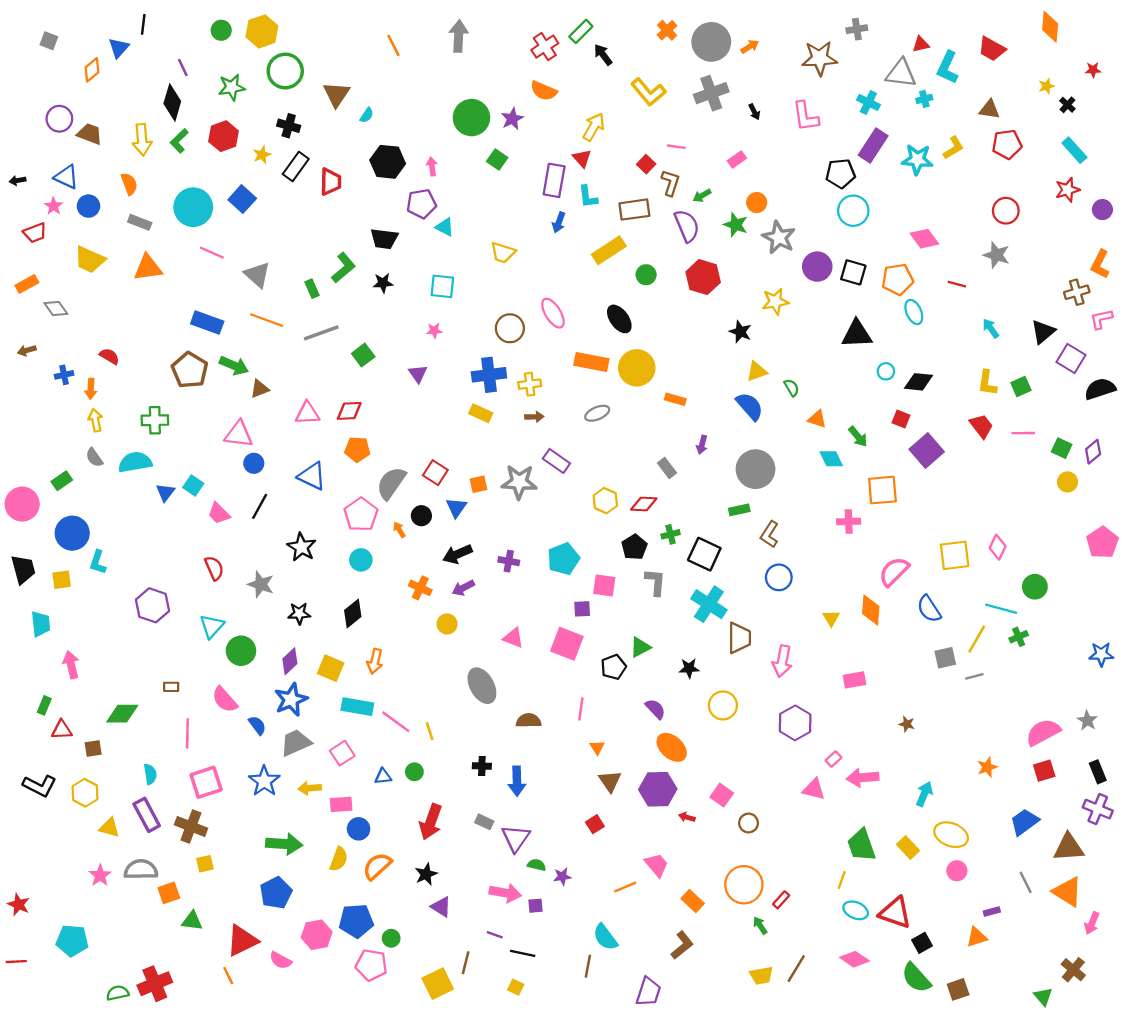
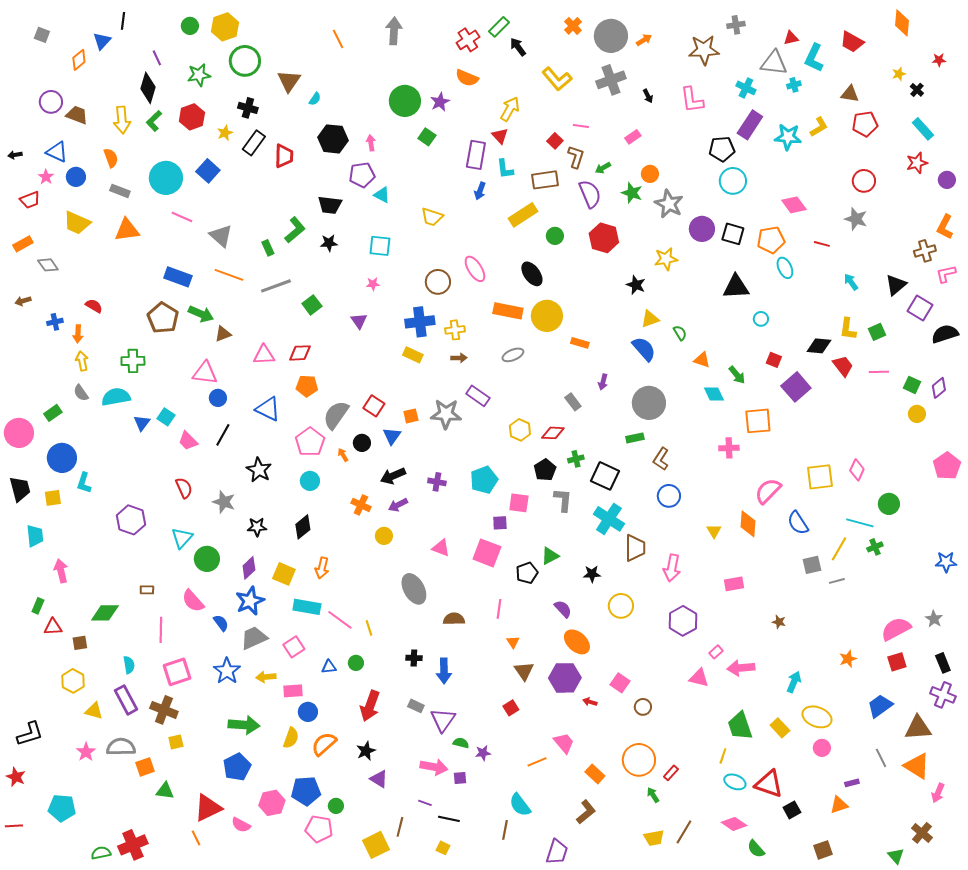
black diamond: (918, 382) -> (819, 346), moved
black L-shape: (40, 786) -> (30, 734), moved, turned -44
green semicircle: (916, 978) -> (756, 849), moved, size x0.7

